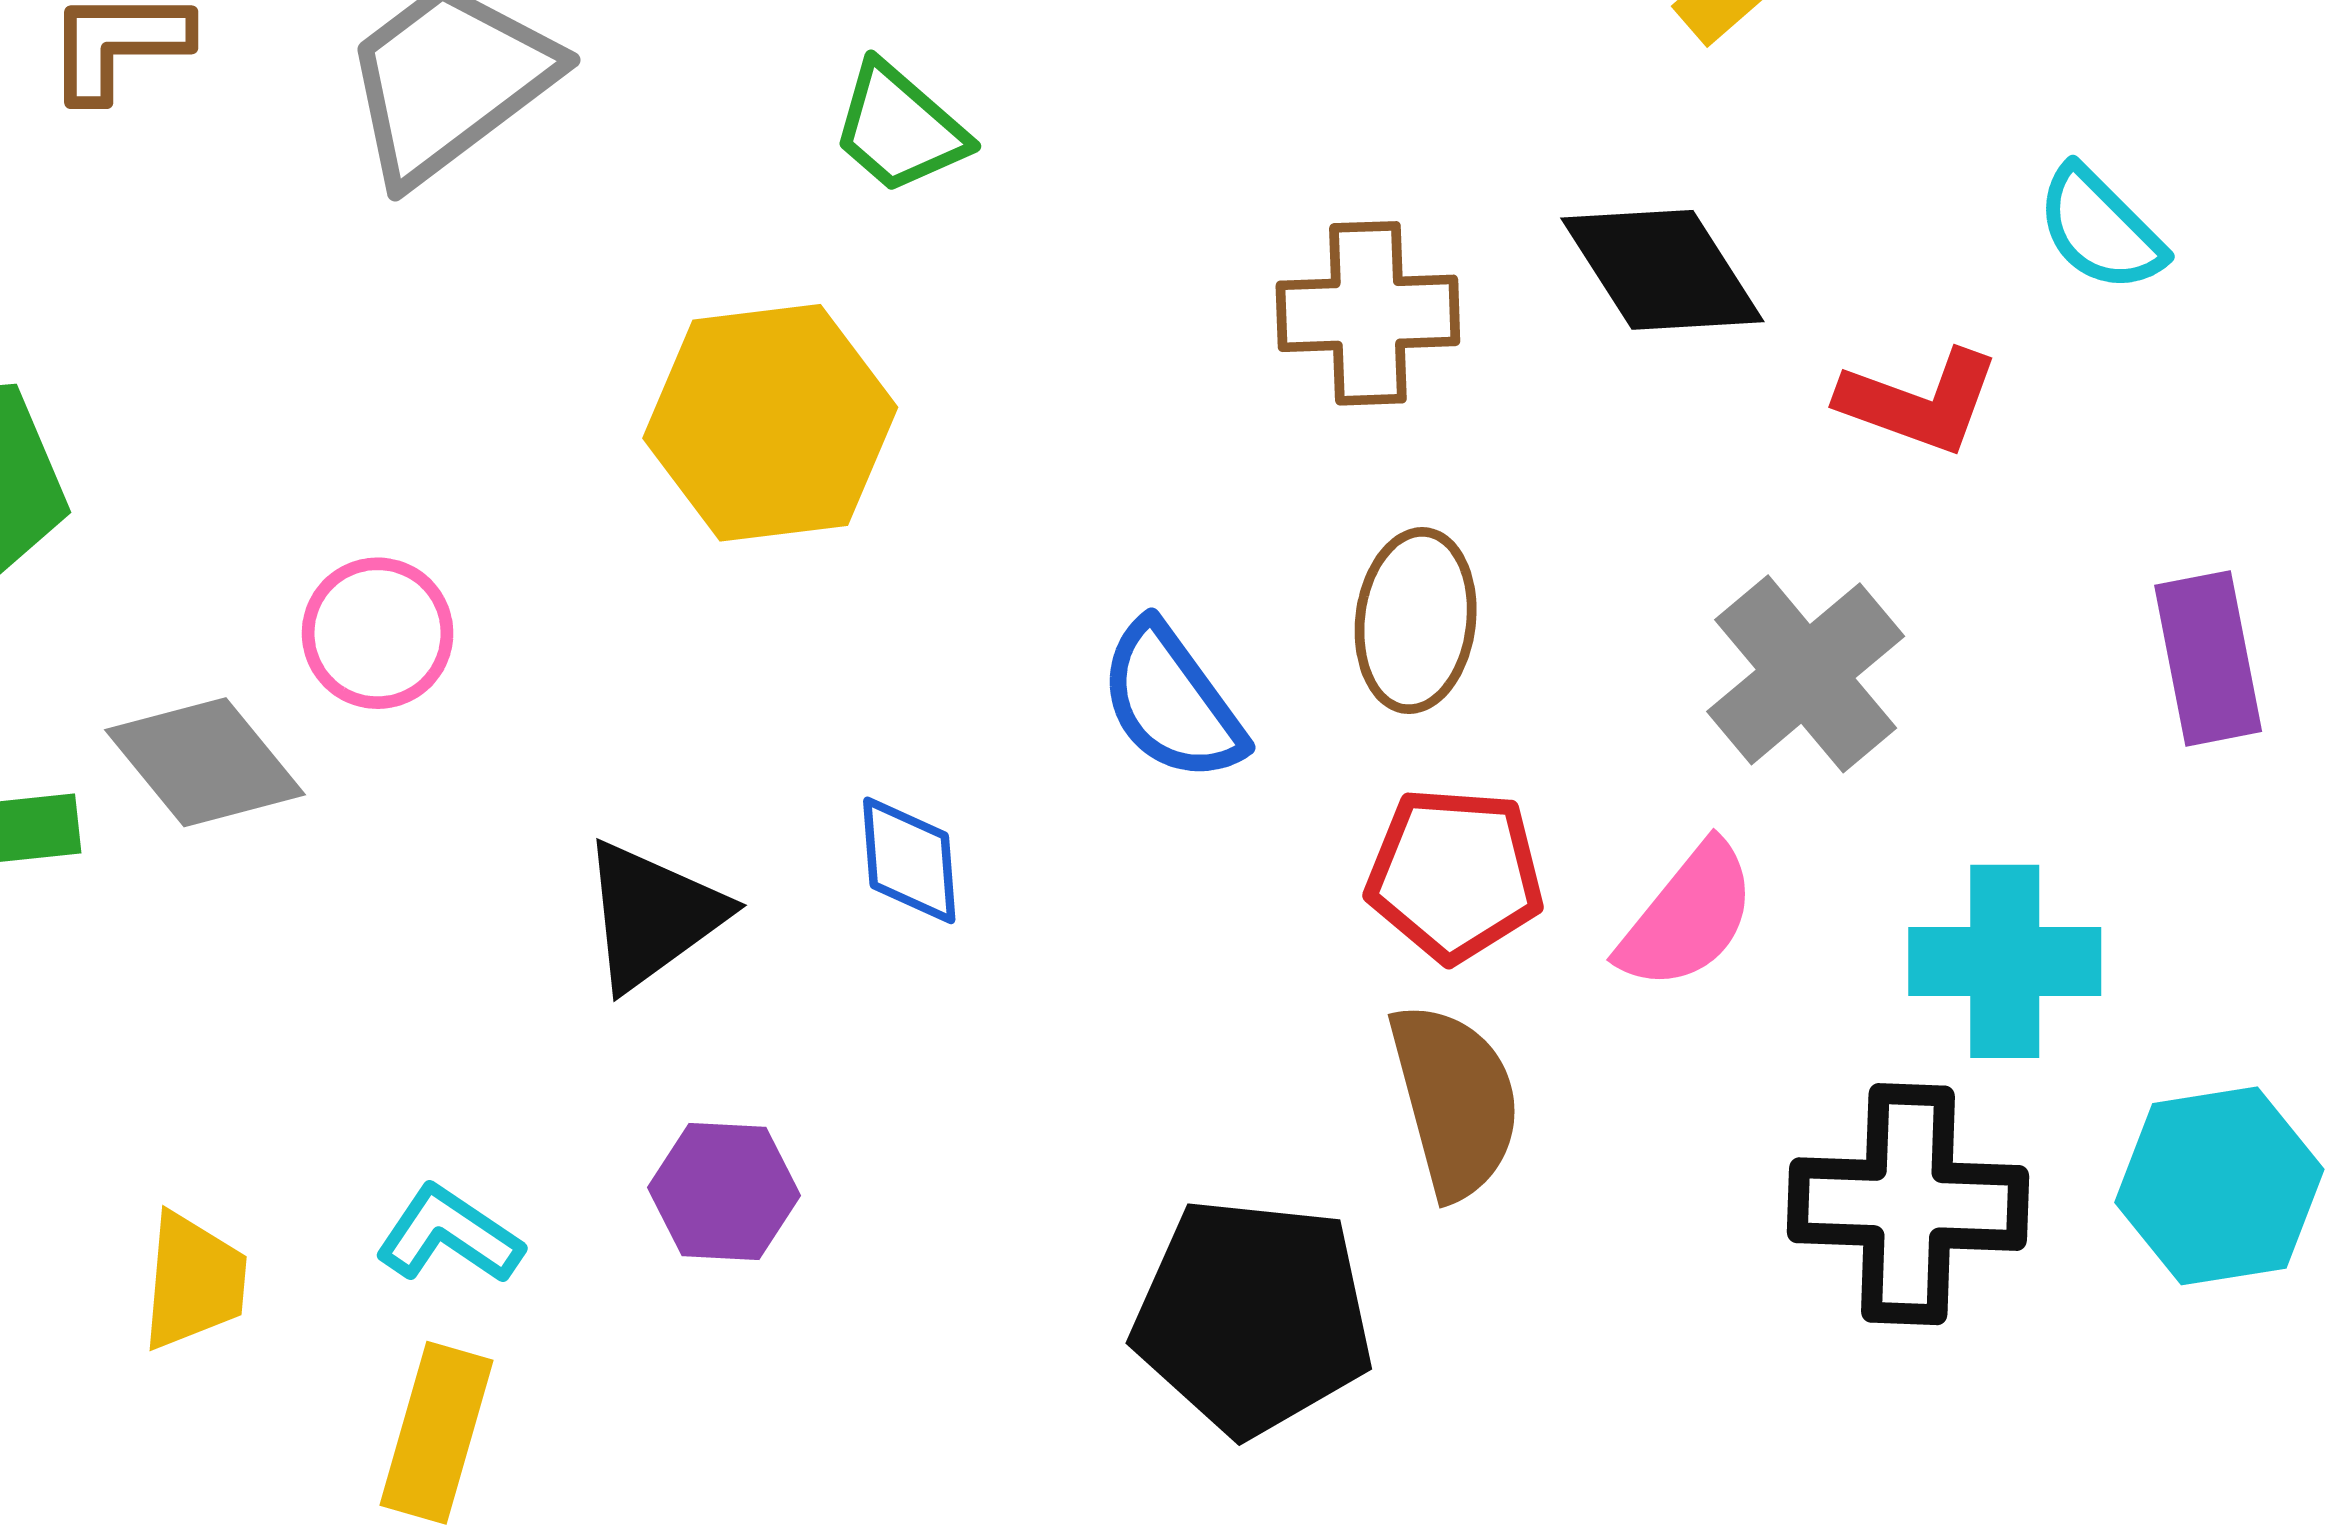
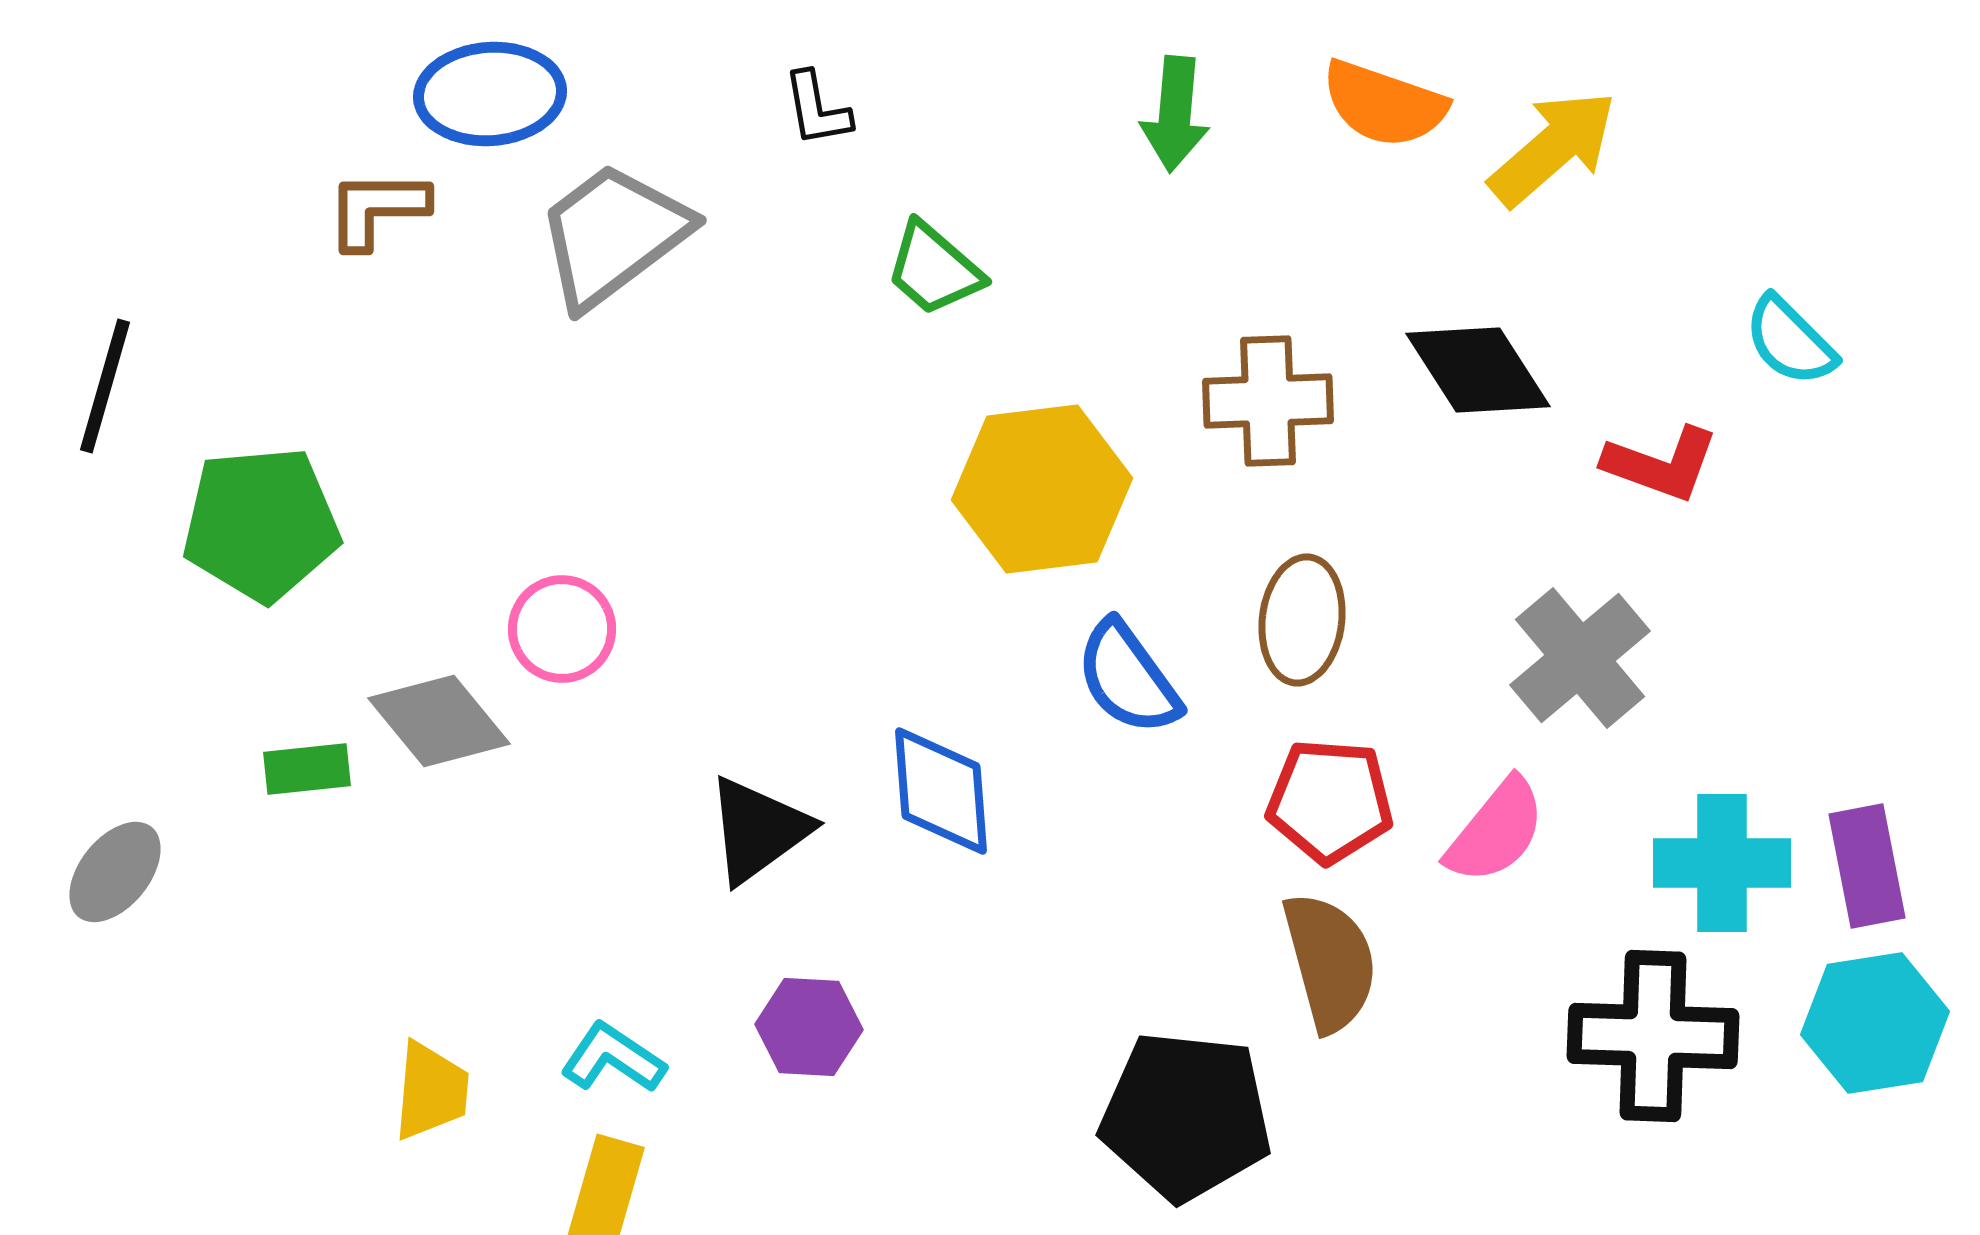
yellow hexagon: (770, 423) -> (1042, 489), moved
purple rectangle: (2208, 658) -> (1867, 866), moved
blue diamond: (909, 860) -> (941, 791), size x1.4

